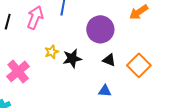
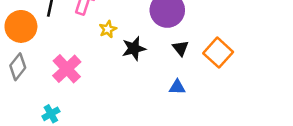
yellow star: (52, 52) -> (108, 29), moved
black triangle: (109, 60) -> (180, 48), turned 32

